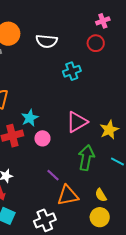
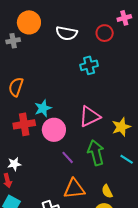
red circle: (96, 43) -> (105, 33), moved
pink circle: (42, 138) -> (54, 130), size x1.5
green arrow: (86, 158) -> (96, 153), turned -30
purple line: (53, 175) -> (68, 157), moved

